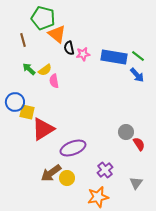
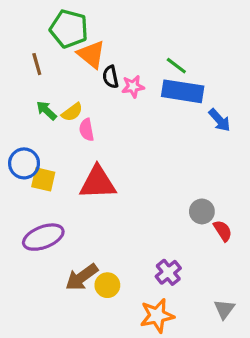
green line: (138, 56) -> (176, 66), moved
red triangle: (43, 129) -> (98, 183), moved, turned 30
purple ellipse: (73, 148) -> (43, 237), moved
gray triangle: (136, 183) -> (224, 309), moved

